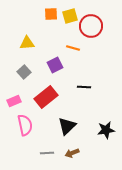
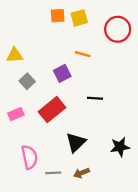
red circle: (91, 26) -> (118, 29), moved
yellow triangle: (27, 43) -> (15, 55), moved
pink semicircle: (25, 125) -> (29, 157), moved

